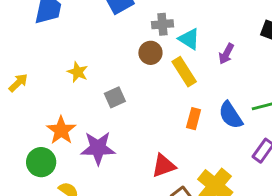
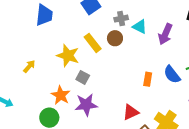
purple arrow: (226, 54) -> (165, 34), size x1.5
yellow star: (78, 72) -> (68, 56), size x1.6
yellow rectangle: (184, 72) -> (93, 43), moved
gray square: (115, 97) -> (83, 77), moved, turned -32

